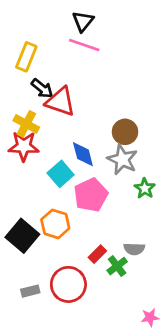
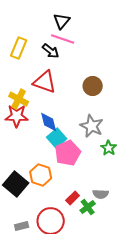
black arrow: (42, 88) -> (51, 51), moved
brown circle: (125, 132) -> (93, 86), moved
blue diamond: (83, 154) -> (49, 122), moved
cyan square: (61, 174) -> (57, 138), moved

